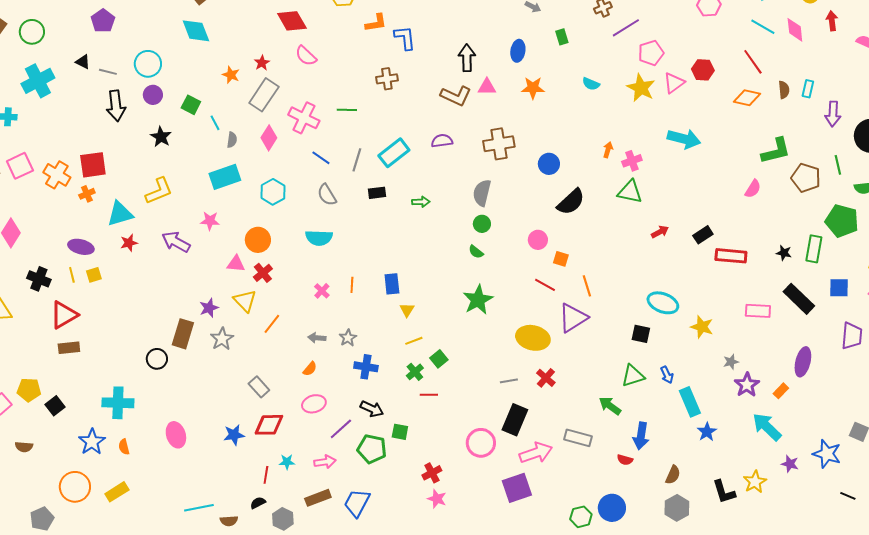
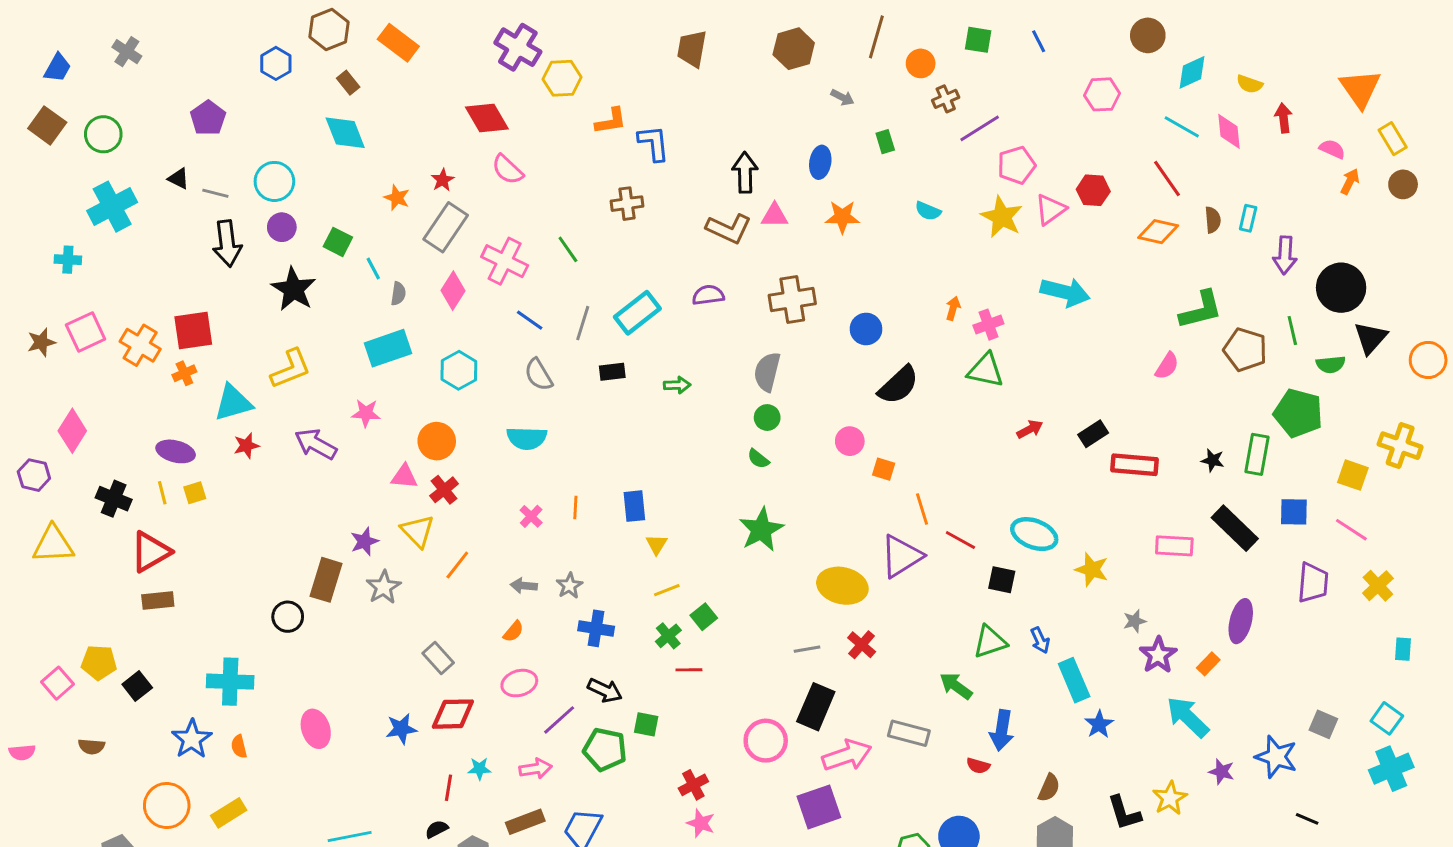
green line: (347, 110) -> (568, 249), turned 54
black star: (161, 137) -> (294, 289), size x1.4
red line: (545, 285) -> (960, 540), moved

